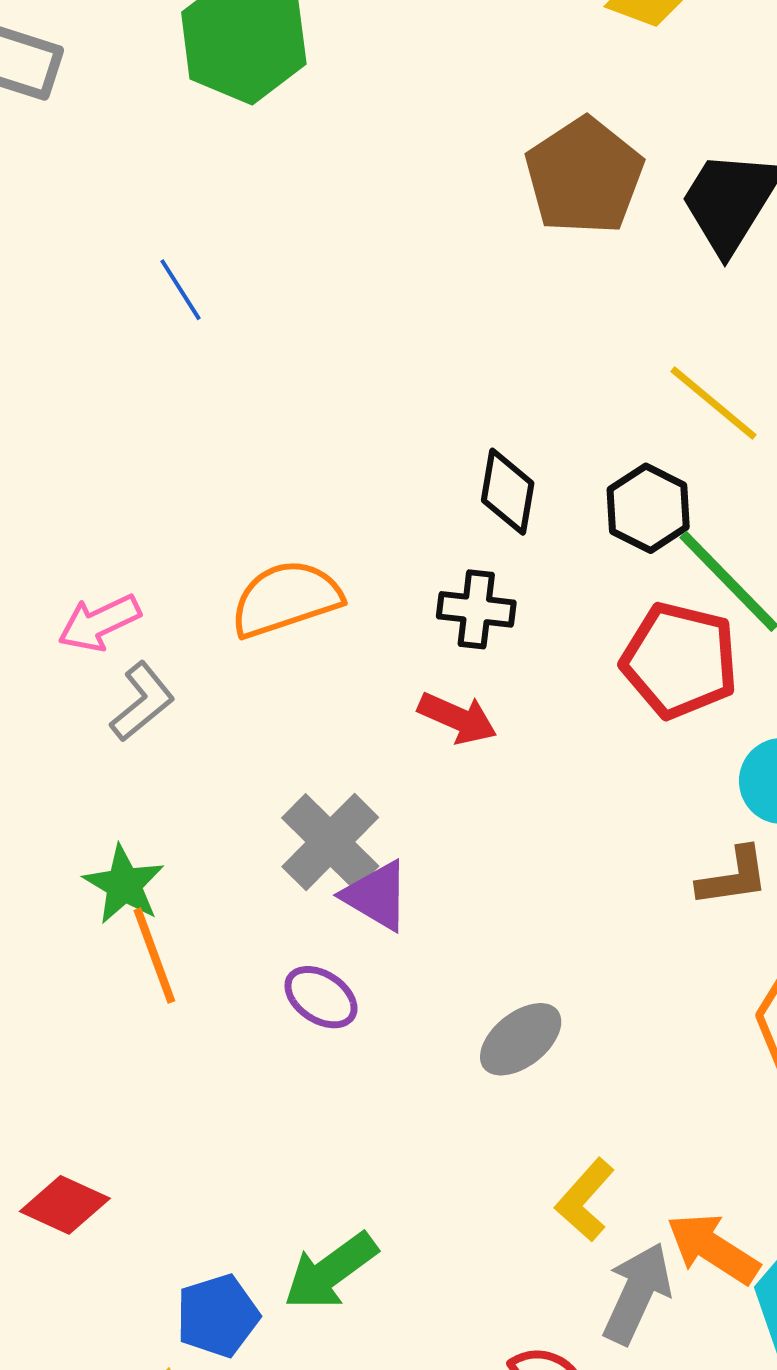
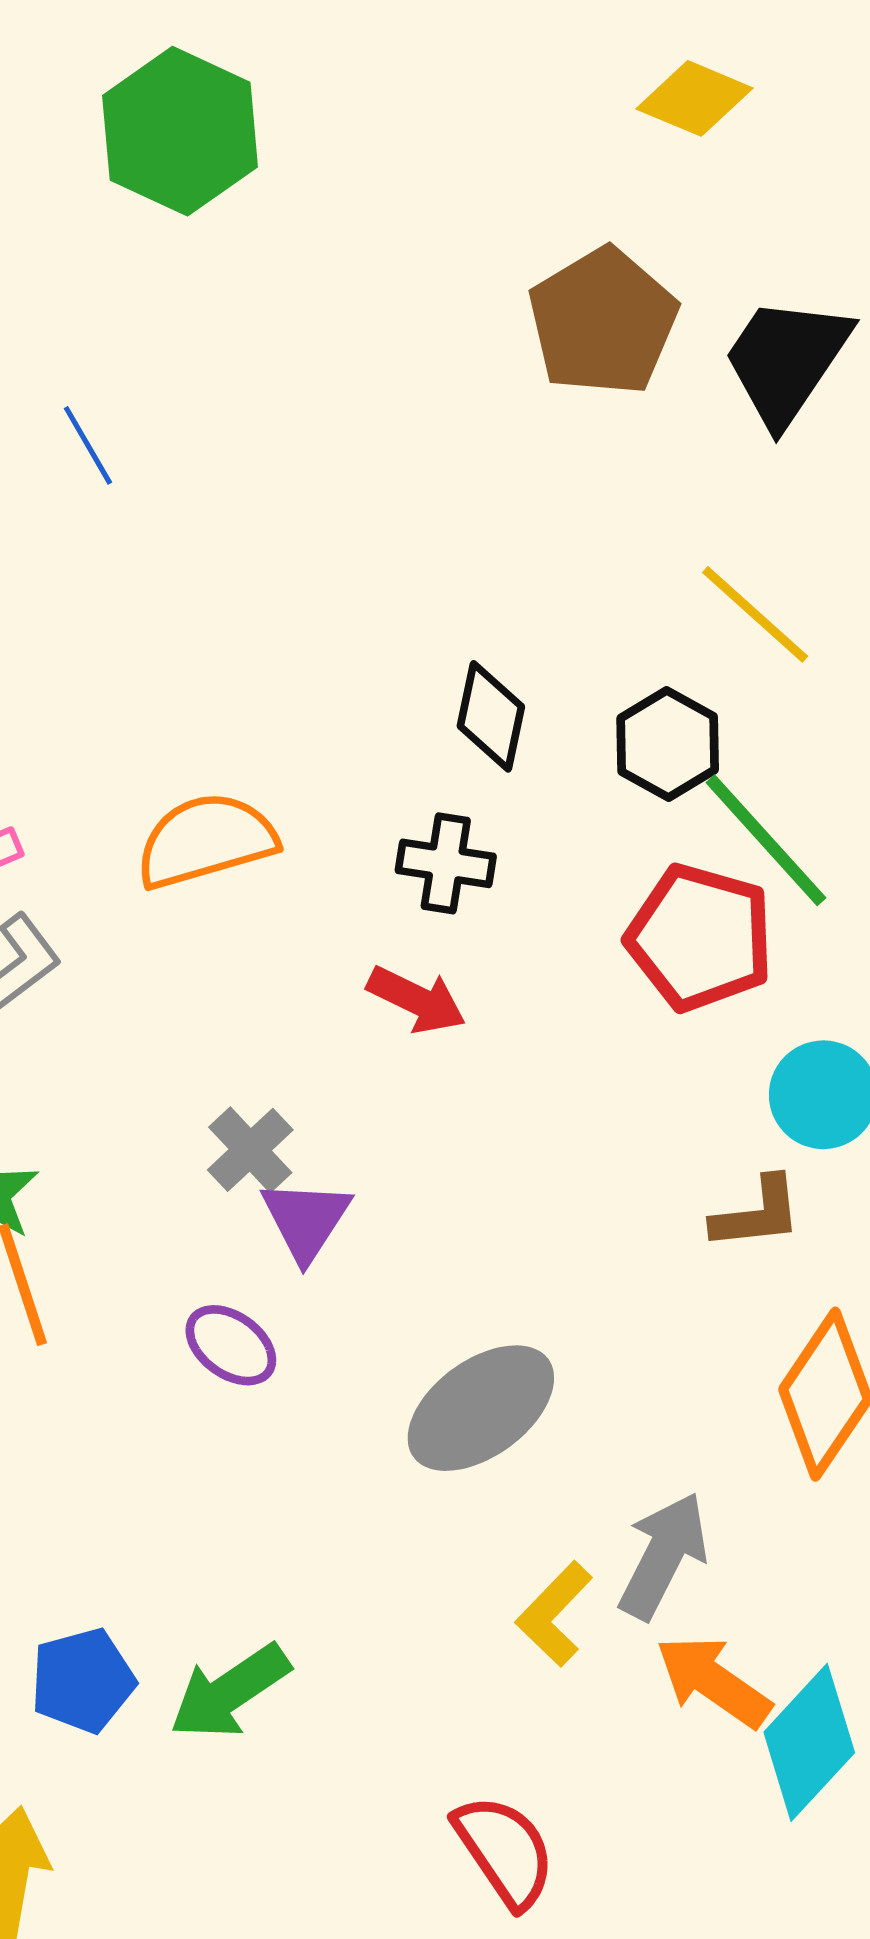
gray cross: (330, 842) -> (250, 1150), size x0.7
purple triangle: (376, 896) -> (306, 1220), turned 30
gray ellipse: (521, 1039) -> (481, 1408), size x1.4
gray arrow: (637, 1293) -> (663, 1556), moved
blue pentagon: (218, 1316) -> (83, 1681), moved

